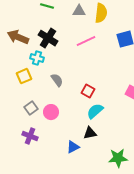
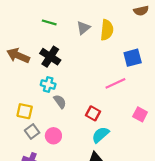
gray triangle: (79, 11) -> (83, 28), turned -40
pink line: (86, 41) -> (115, 83), moved
cyan cross: (37, 58) -> (48, 84), moved
yellow square: (24, 76) -> (25, 111), moved, turned 35

